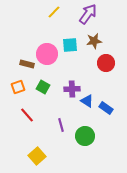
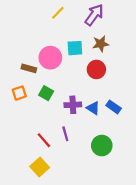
red circle: (106, 63) -> (96, 69), moved
purple cross: (72, 89) -> (73, 105), moved
blue rectangle: (106, 108) -> (114, 107), moved
red line: (27, 115) -> (44, 140), moved
green circle: (85, 136) -> (102, 146), moved

